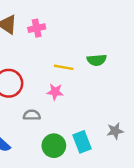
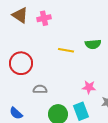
pink star: (55, 92) -> (89, 87), moved

